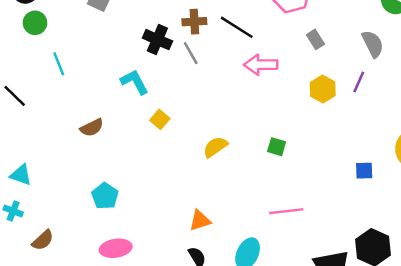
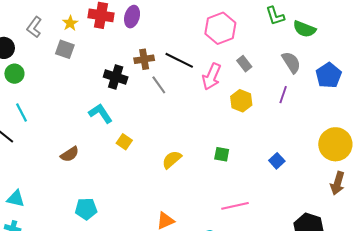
gray line: (191, 53) -> (159, 85), moved
cyan line: (59, 64) -> (21, 112), moved
pink arrow: (261, 65) -> (212, 76), moved, turned -60
yellow hexagon: (323, 89) -> (241, 101), moved
blue square: (364, 171) -> (277, 161), moved, turned -35
cyan pentagon: (105, 196) -> (86, 209), turned -30

